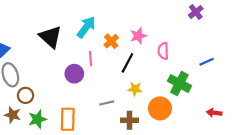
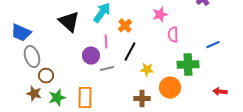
pink star: (138, 36) -> (160, 15), moved
black line: (127, 63) -> (130, 52), moved
green cross: (179, 83) -> (188, 65), turned -30
gray line: (107, 103) -> (107, 69), moved

